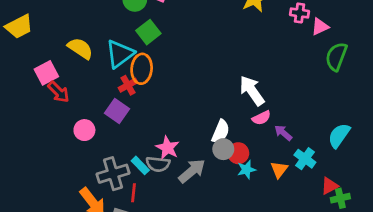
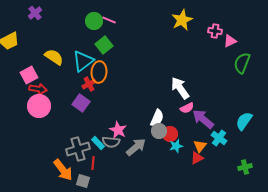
red arrow: (59, 92) -> (38, 89), turned -36
pink circle: (84, 130) -> (39, 106), moved, size x1.5
purple arrow: (283, 133) -> (203, 119), size x1.6
red triangle: (329, 186) -> (197, 158), moved

